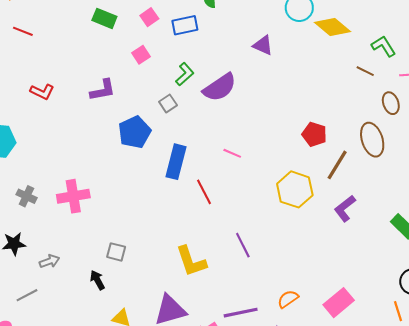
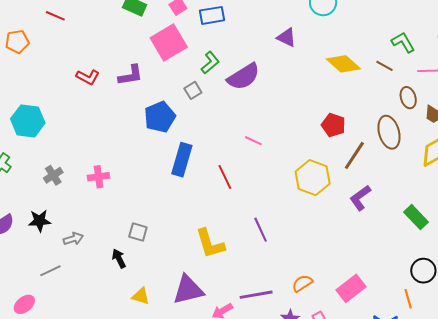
yellow diamond: (333, 27) -> (343, 64), moved
pink square: (141, 55) -> (169, 42), size x2.0
red L-shape: (42, 92) -> (88, 77), moved
blue rectangle: (176, 162) -> (182, 160), moved
gray cross: (26, 196) -> (53, 175), turned 30
pink cross: (73, 196) -> (99, 177), size x0.7

